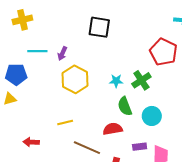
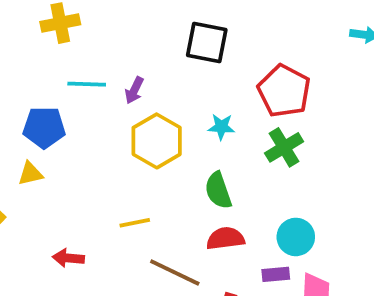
red pentagon: (163, 52) -> (284, 91), moved
cyan star: (116, 81) -> (221, 127), moved
green semicircle: (125, 106) -> (218, 190), moved
cyan circle: (152, 116) -> (296, 237), moved

